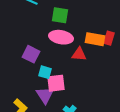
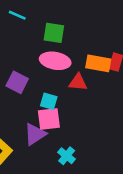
cyan square: (45, 72) -> (49, 101), moved
purple triangle: (45, 95) -> (35, 134), turned 30

